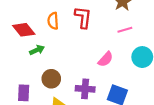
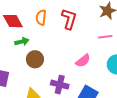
brown circle: (51, 79) -> (35, 59), moved

